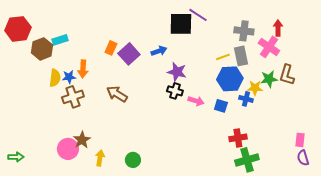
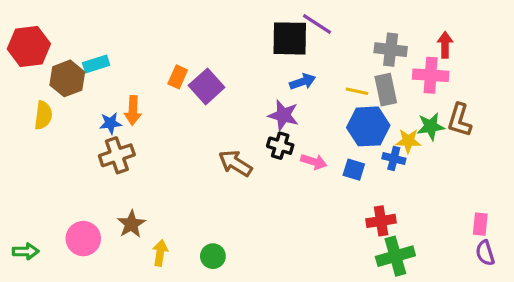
pink cross: (269, 47) -> (431, 75), turned -30
blue arrow: (159, 51) -> (303, 82), moved
yellow line: (223, 57) -> (357, 91), turned 32
yellow semicircle: (55, 78) -> (43, 115), moved
brown arrow: (117, 94) -> (235, 163), moved
pink circle: (68, 149) -> (83, 239), moved

